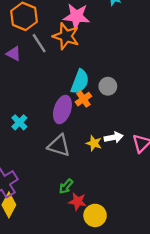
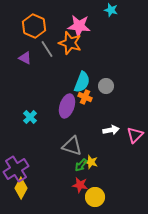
orange cross: (83, 99) -> (85, 97), turned -32
yellow star: (94, 143) -> (91, 162), moved
gray triangle: (59, 146) -> (72, 146), moved
green arrow: (66, 186) -> (81, 165), moved

